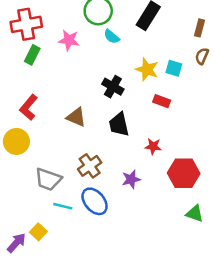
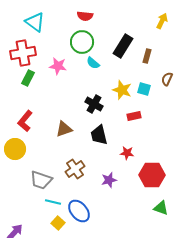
brown rectangle: (199, 28) -> (147, 56), moved
red rectangle: (162, 101) -> (134, 116), turned -32
brown triangle: (76, 117) -> (64, 129), turned -42
blue ellipse: (95, 201) -> (79, 211), moved
yellow square: (38, 232) -> (58, 223), moved

